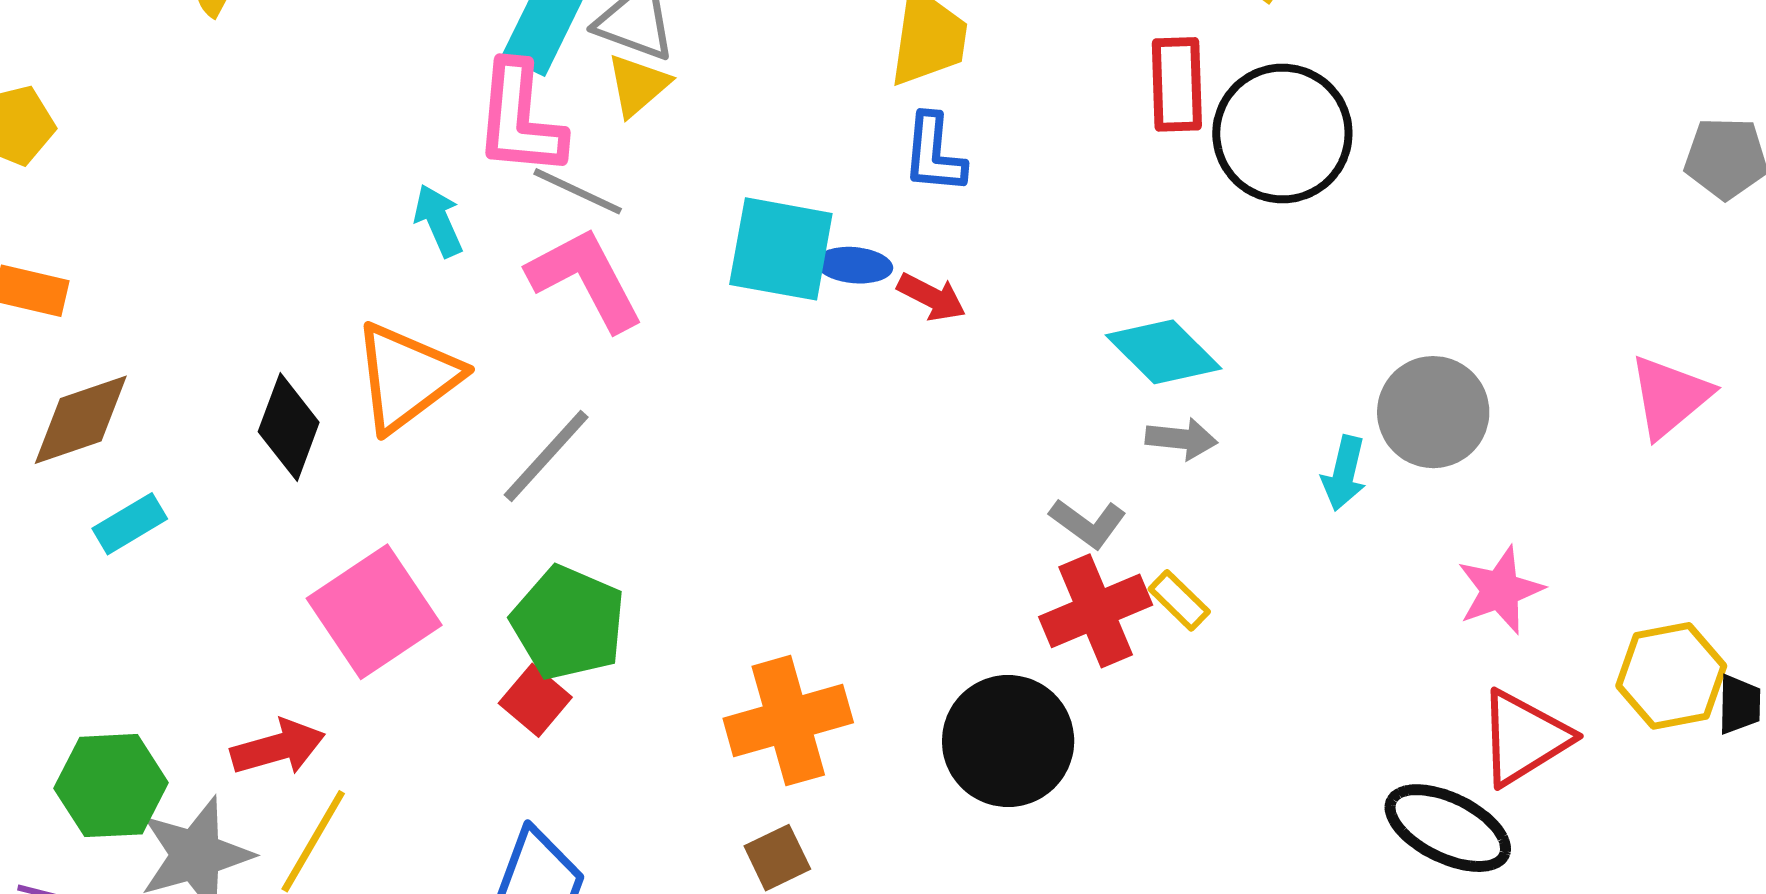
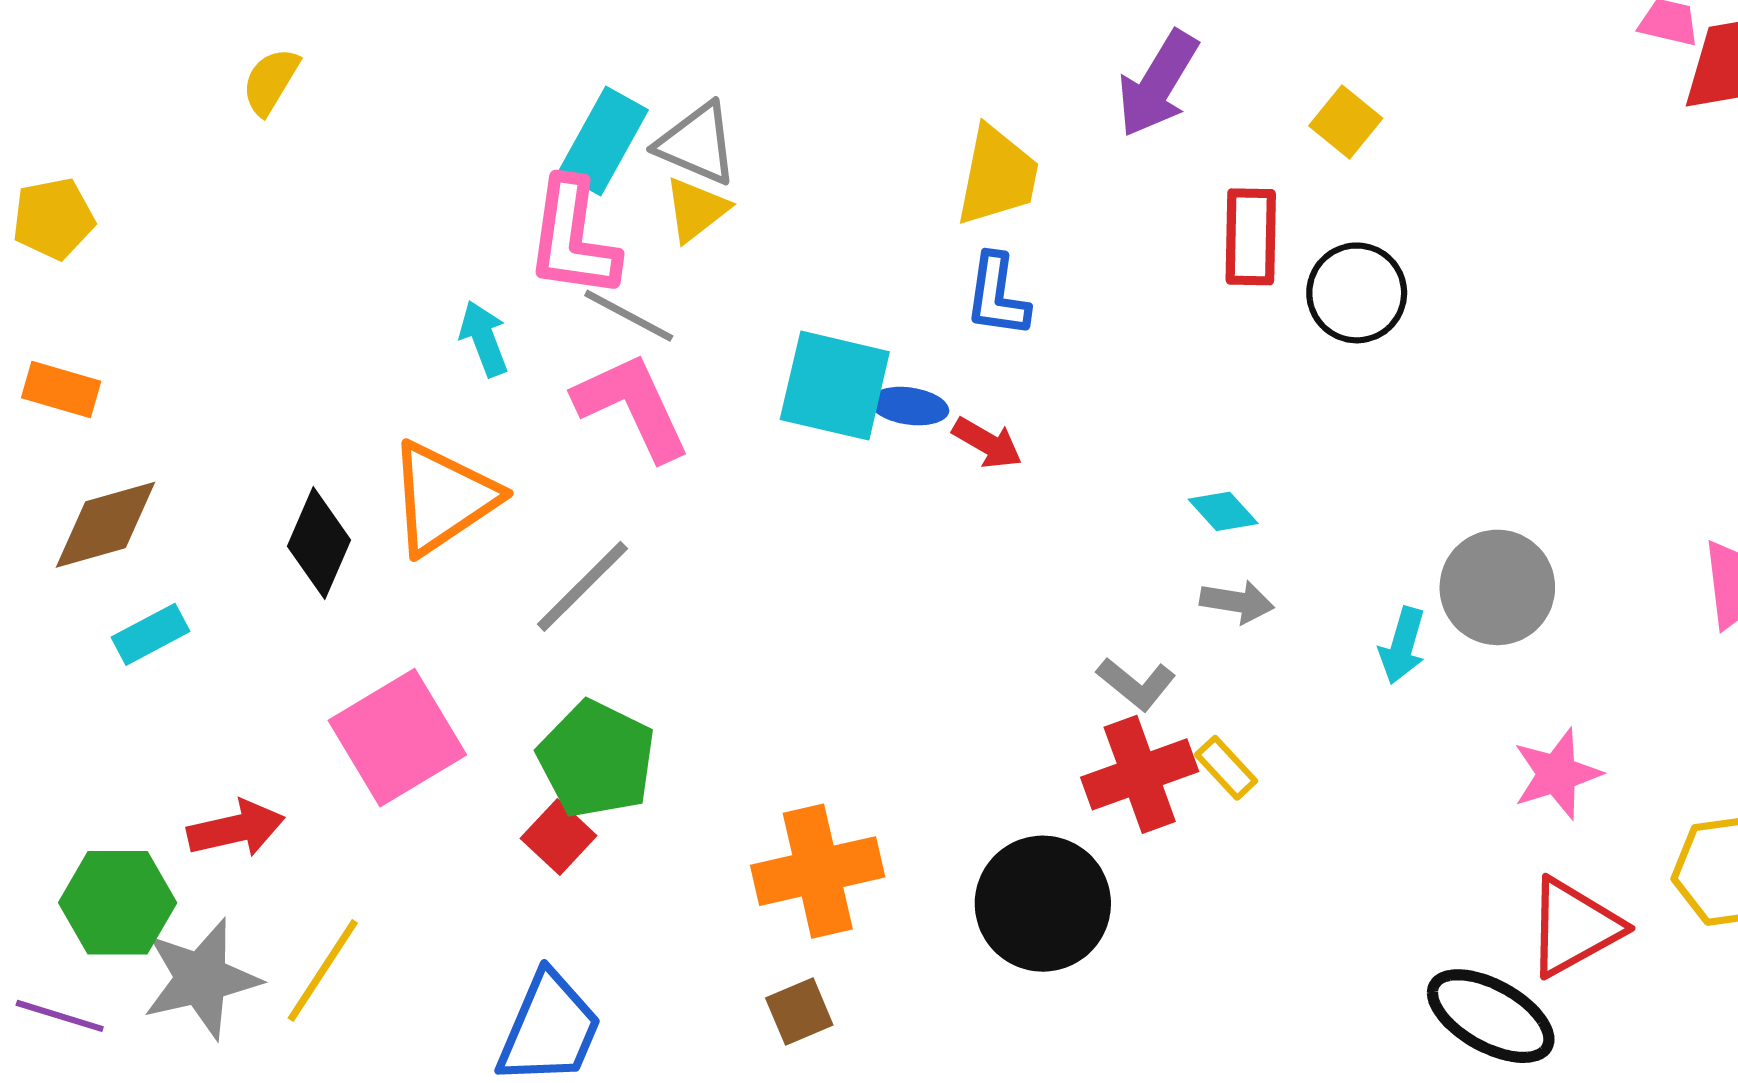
black circle: (1282, 133) -> (1357, 293), size x0.7
cyan diamond: (1164, 352) -> (1223, 511), size x0.6
red arrow: (278, 747) -> (236, 829), moved

